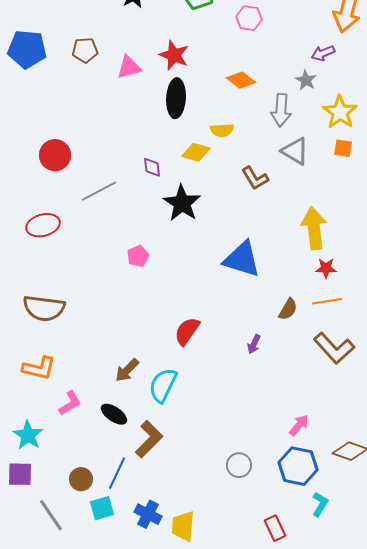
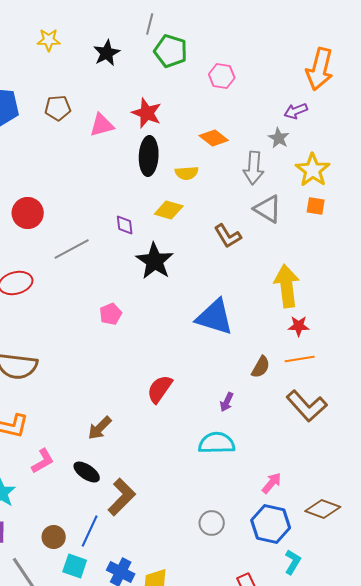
yellow semicircle: (222, 130) -> (187, 173), moved
cyan semicircle: (163, 385) -> (217, 443), moved, turned 63
cyan square: (102, 508) -> (75, 566), turned 35

